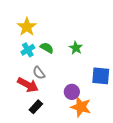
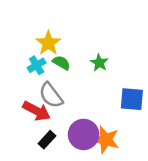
yellow star: (27, 27) -> (48, 43), moved
gray semicircle: (39, 73) -> (51, 95), size x1.5
purple circle: (72, 92) -> (84, 134), moved, size x1.5

